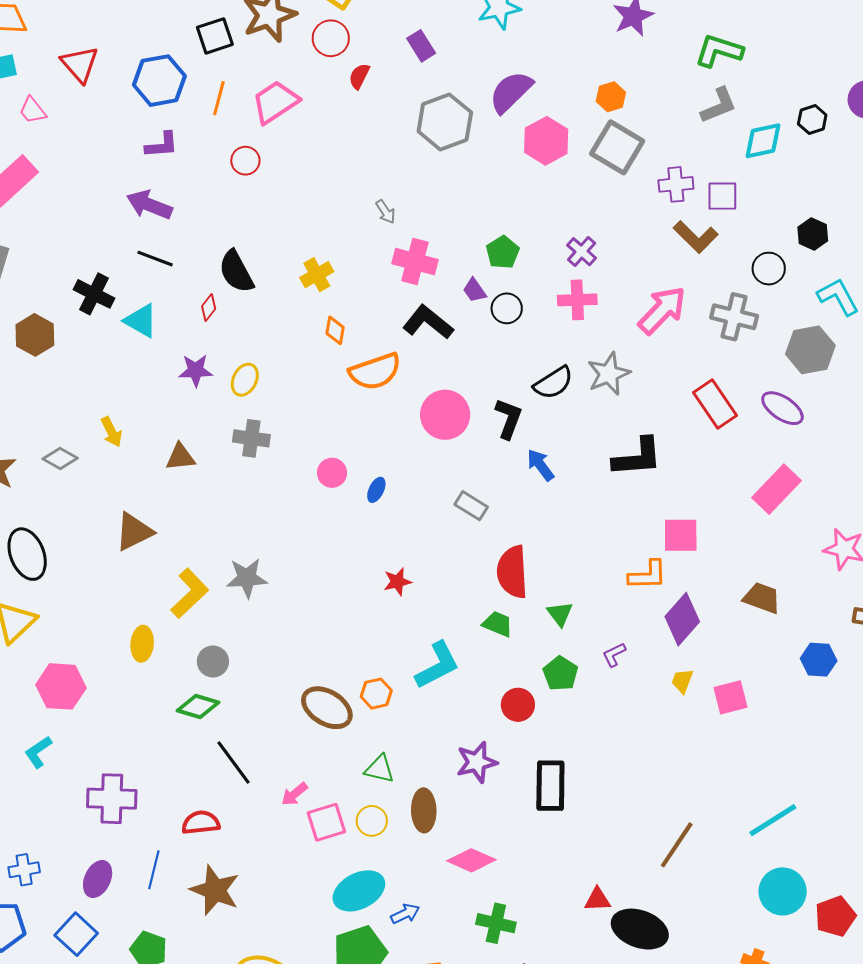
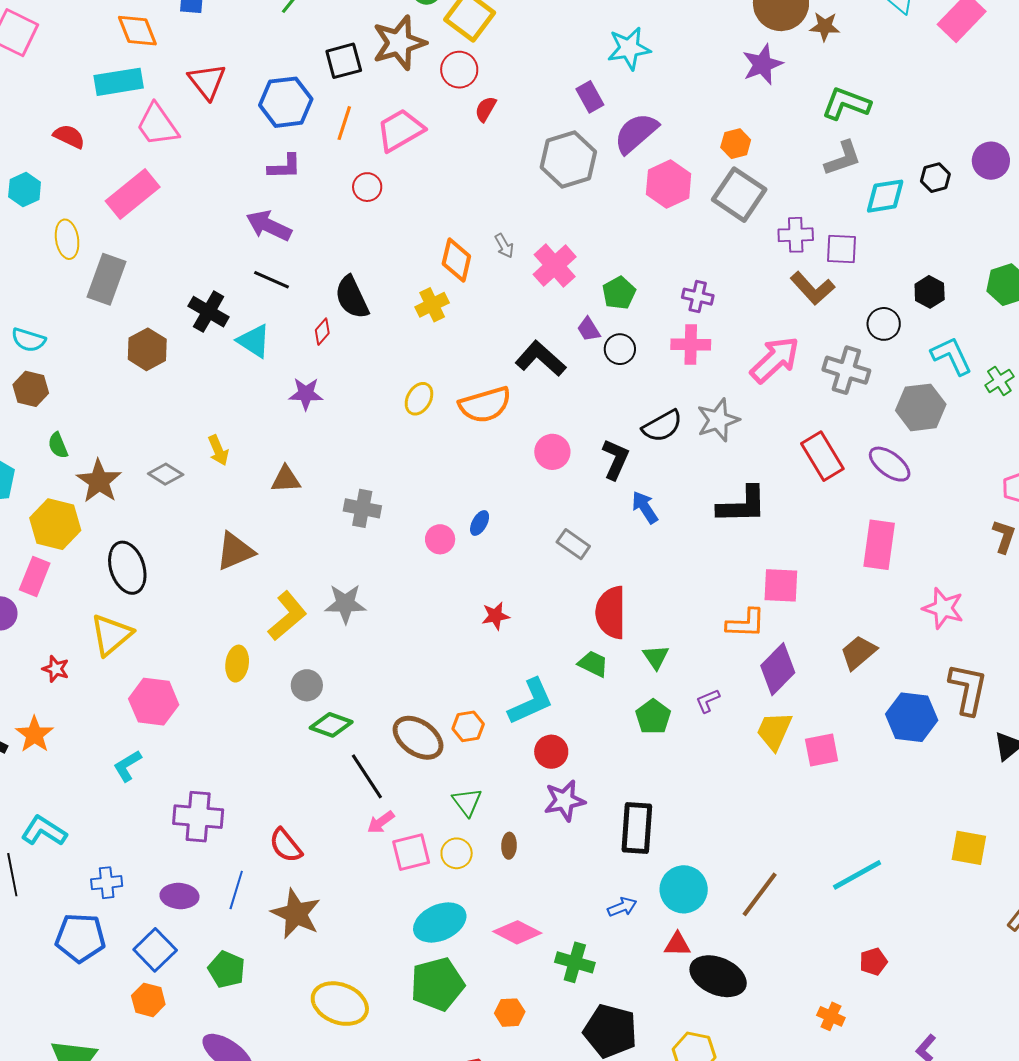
purple rectangle: (421, 46) -> (590, 97), moved
pink trapezoid: (32, 110) -> (157, 125), size x1.6
purple cross: (582, 252) -> (698, 297), turned -32
pink cross: (415, 262) -> (555, 266), moved, turned 30
orange diamond: (335, 330) -> (456, 260), moved, size x1.5
yellow ellipse: (245, 380) -> (419, 399), moved
pink circle: (445, 415) -> (552, 452), size x0.7
gray cross: (251, 438) -> (362, 508), moved
pink circle: (332, 473) -> (440, 539), moved
pink rectangle: (776, 489) -> (879, 545), turned -39
brown trapezoid: (762, 598) -> (858, 652), turned -63
blue hexagon: (819, 660) -> (912, 717), size x1.4
yellow trapezoid: (682, 681) -> (774, 731), size x1.6
red circle: (518, 705) -> (551, 752), moved
green diamond: (198, 707) -> (331, 725), moved
black line: (234, 763) -> (367, 776), moved
green triangle: (379, 769) -> (467, 802), turned 36
brown ellipse: (424, 810) -> (509, 846), size x0.6
red semicircle: (201, 823) -> (286, 845), turned -126
pink diamond: (471, 860) -> (517, 932), moved
purple ellipse: (98, 879) -> (179, 896), turned 66
cyan circle: (783, 891) -> (684, 889), moved
blue arrow: (405, 914) -> (622, 907), moved
red pentagon: (835, 916) -> (873, 962), moved, size x0.7

